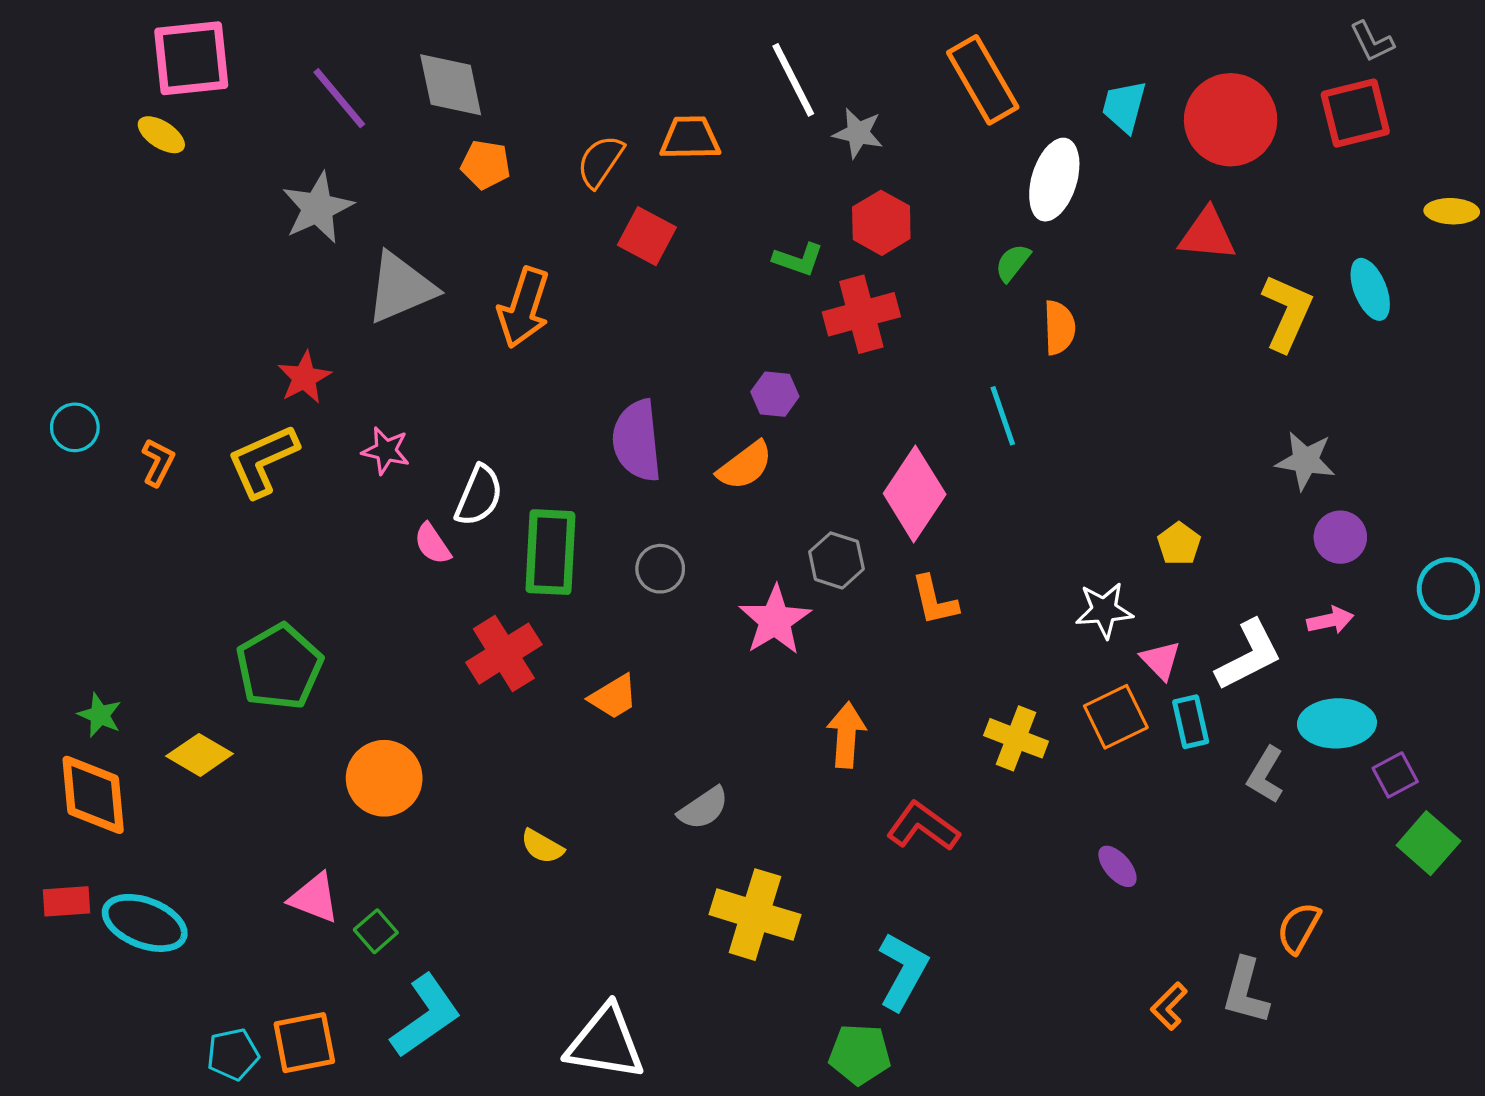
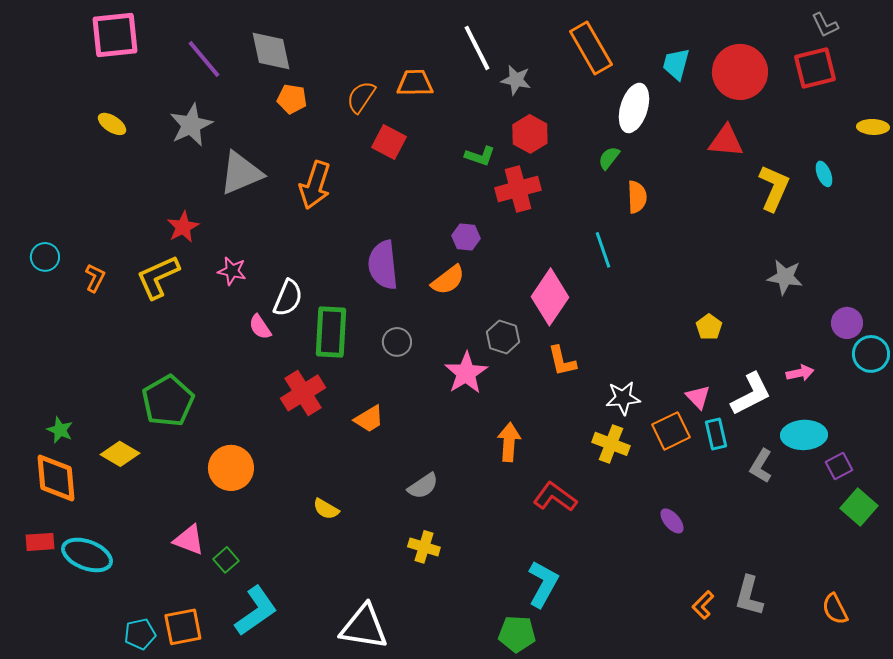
yellow ellipse: (161, 135) -> (112, 124), moved
cyan ellipse: (1370, 289) -> (824, 174), size x0.7
purple circle: (1340, 537) -> (847, 323), moved
white star: (1104, 610) -> (623, 398), moved
yellow cross: (755, 915) -> (424, 547), moved, size x0.6
orange semicircle: (1299, 928) -> (835, 609), moved, turned -56

